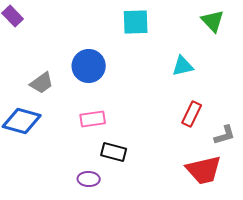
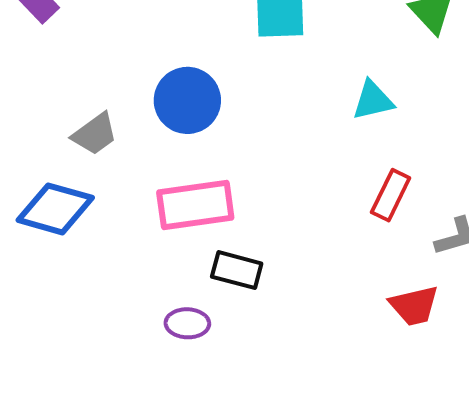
pink rectangle: (93, 119) -> (195, 205), size x1.5
red trapezoid: (204, 170) -> (414, 306), size x0.7

